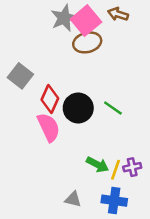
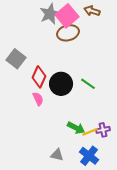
pink semicircle: (49, 127) -> (38, 99), size x0.6
yellow line: (115, 170) -> (90, 132), turned 49
blue cross: (114, 201) -> (89, 156), turned 30

